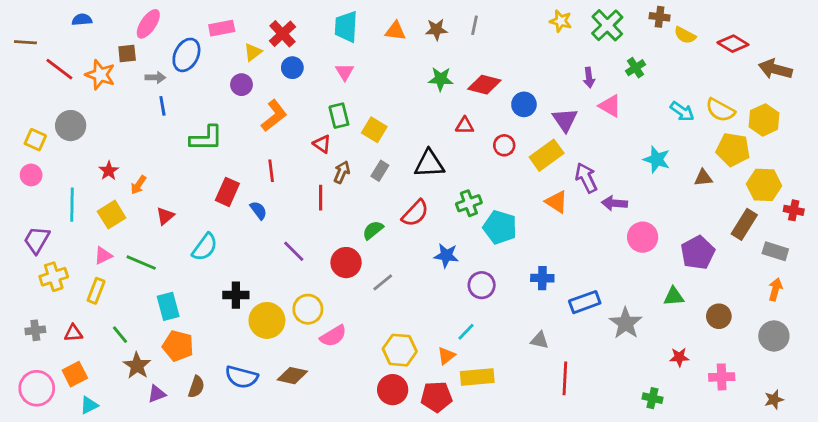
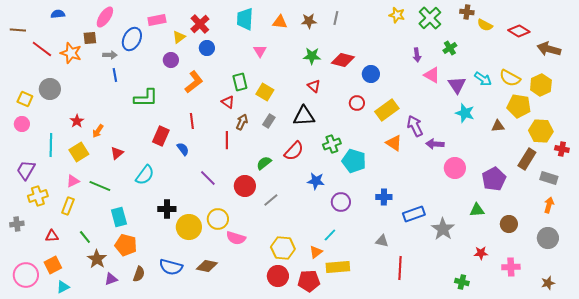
pink triangle: (345, 72) -> (260, 51), moved
purple triangle: (565, 120) -> (457, 85), moved
red triangle: (465, 126) -> (314, 86), moved, turned 40
gray cross: (35, 330) -> (17, 224), moved
pink semicircle: (333, 336) -> (236, 238), turned 48

